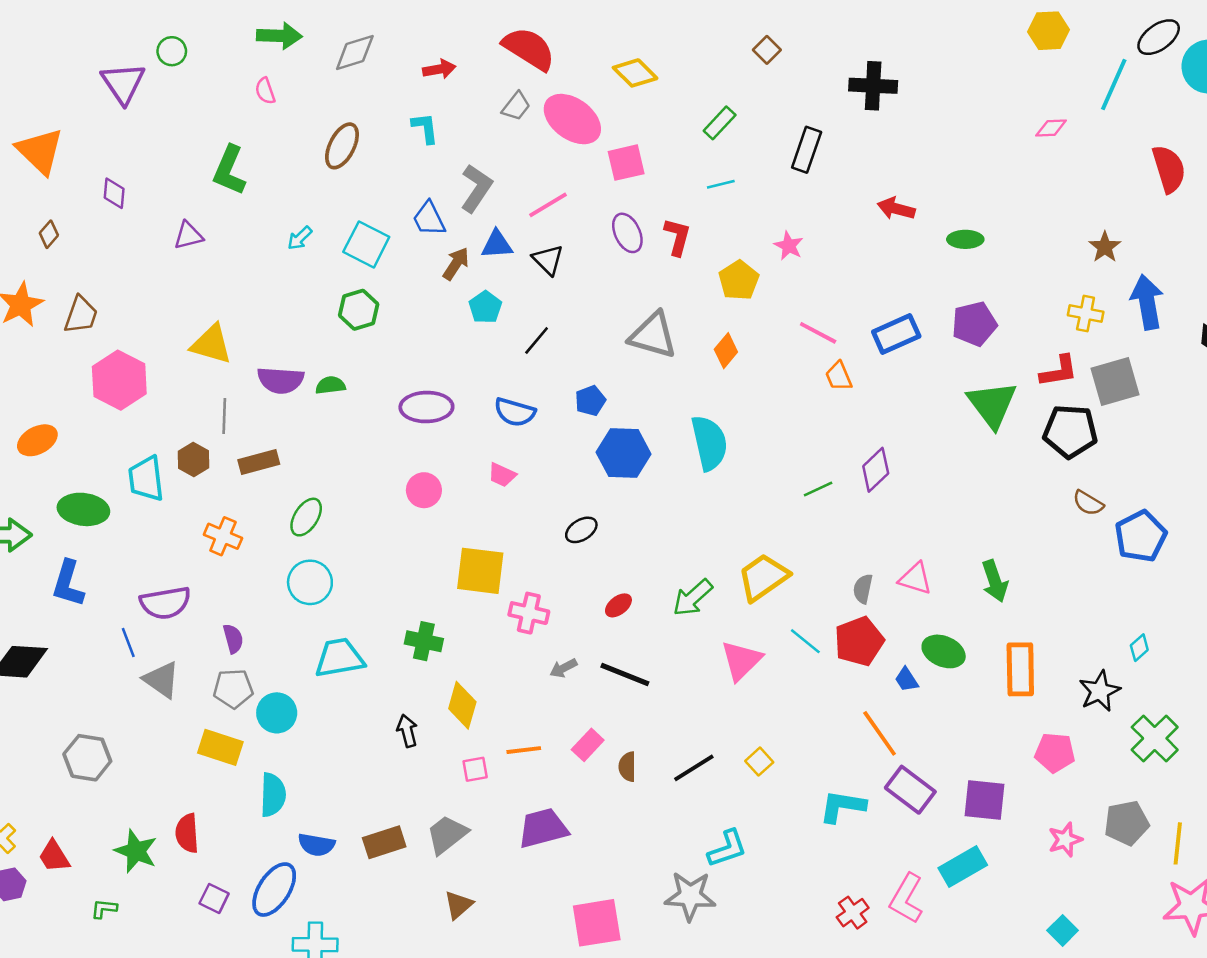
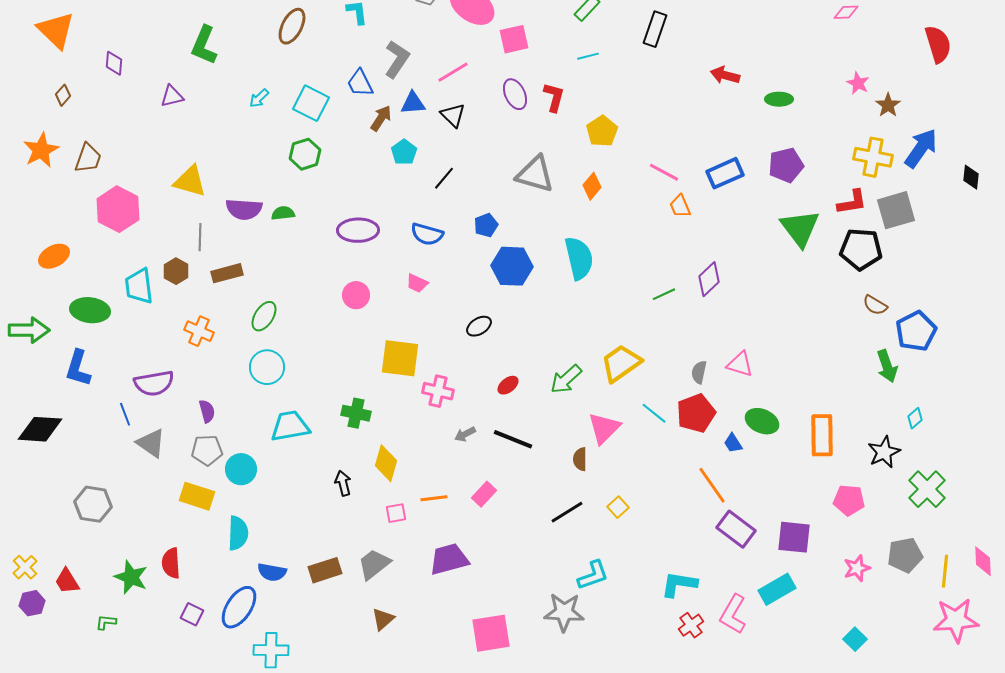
pink star: (789, 246) -> (858, 83), moved
blue arrow: (1147, 302) -> (921, 148), turned 45
yellow cross: (1086, 314) -> (873, 157), size x1.4
green arrow: (995, 581) -> (887, 366), moved
brown semicircle: (627, 767) -> (580, 459), moved
cyan L-shape: (842, 806) -> (679, 584), moved

